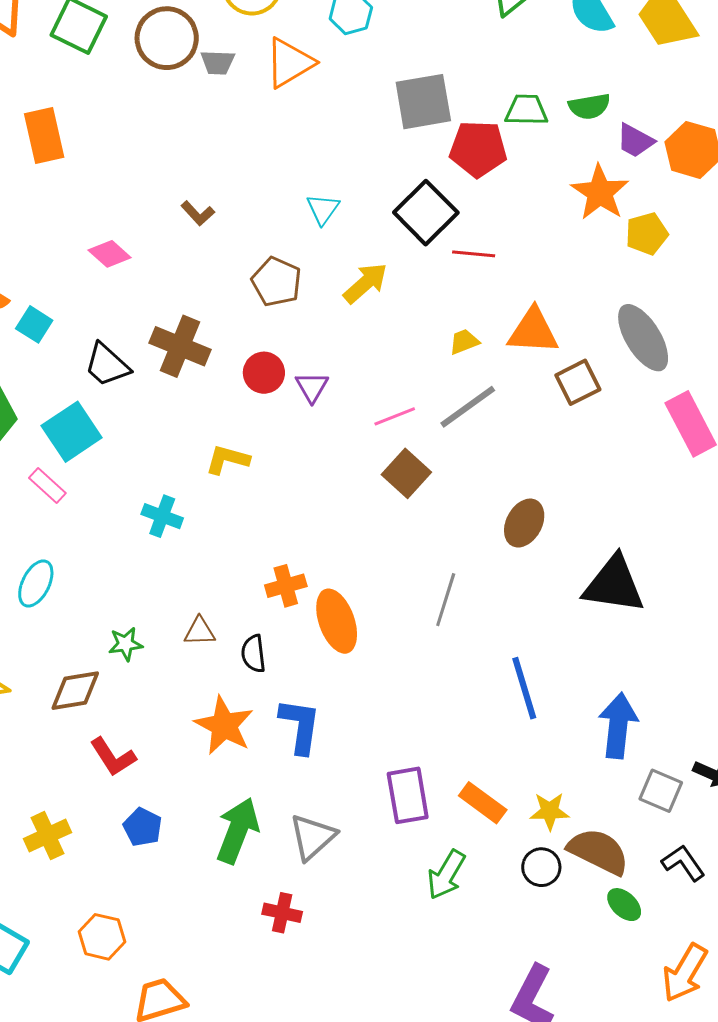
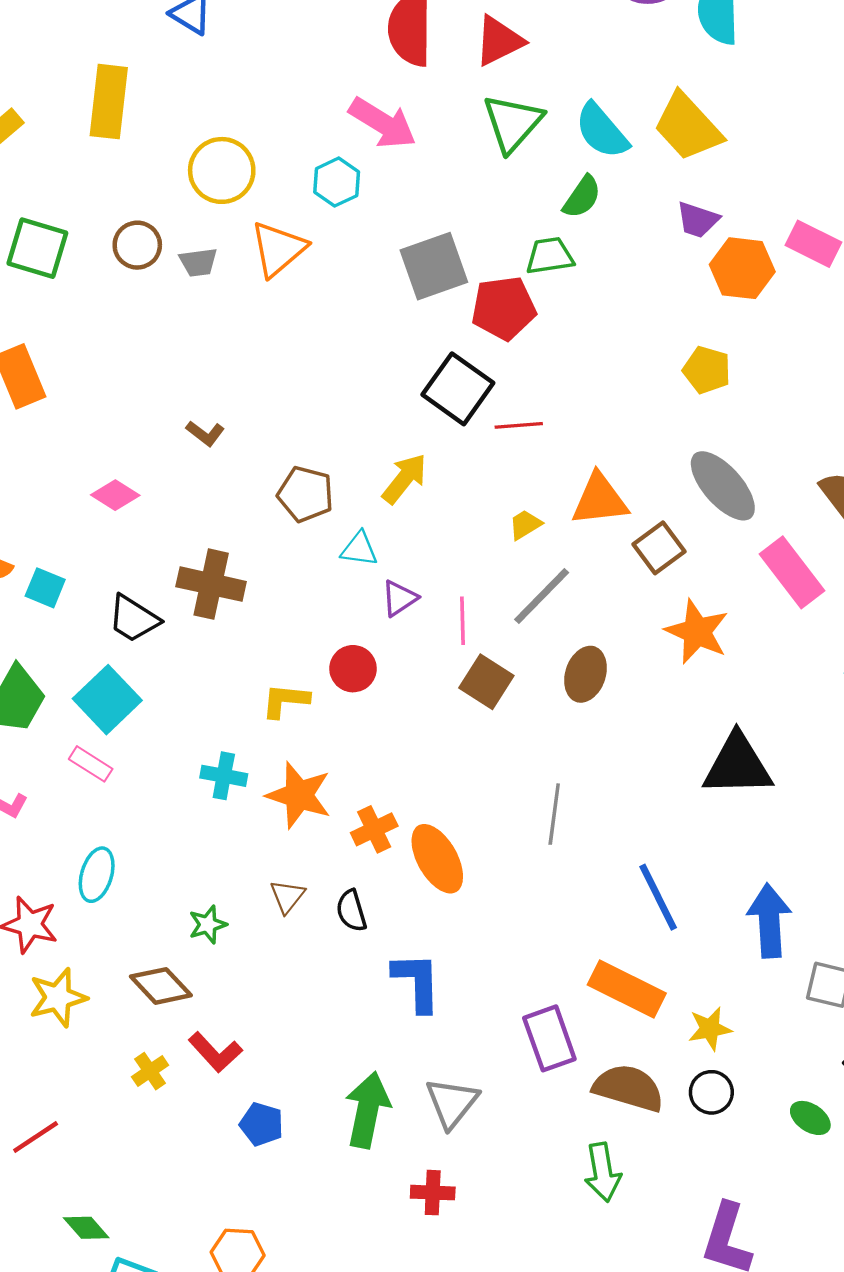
brown circle: (167, 38) -> (137, 245), size x0.7
green semicircle: (589, 106) -> (582, 197), moved, turned -36
purple trapezoid: (635, 141) -> (698, 220), moved
orange star: (600, 192) -> (697, 632), moved
cyan triangle: (323, 209) -> (359, 549), moved, turned -48
yellow pentagon: (647, 234) -> (707, 370), turned -30
red circle: (264, 373) -> (353, 669), moved
purple triangle: (312, 387) -> (399, 598), moved, turned 36
pink line: (395, 416) -> (462, 621), turned -60
brown ellipse: (524, 523) -> (585, 674), moved
brown triangle: (200, 631) -> (287, 896), turned -40
brown diamond: (75, 691) -> (161, 986), turned 66
orange star: (224, 725) -> (299, 795), moved
orange rectangle: (483, 803) -> (627, 989), moved, size x1.4
yellow cross: (47, 836) -> (150, 1071), moved, size x0.7
brown semicircle: (598, 851) -> (628, 1088), moved
green arrow: (446, 875) -> (603, 1172), moved, turned -30

